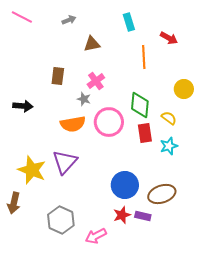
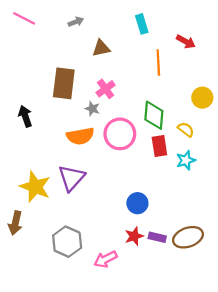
brown rectangle: (58, 76) -> (64, 83), size x1.6
black arrow: (23, 106) -> (25, 116), turned -114
blue circle: (125, 185) -> (137, 203), size x0.7
brown ellipse: (162, 194) -> (188, 237), moved

